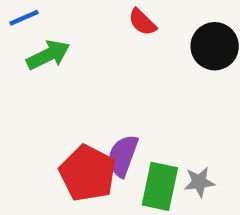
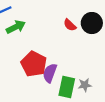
red semicircle: (142, 22) -> (70, 25), moved
red pentagon: (88, 173) -> (34, 64), moved

